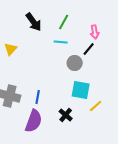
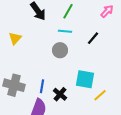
pink arrow: (95, 32) -> (107, 11), moved, turned -128
gray circle: (75, 63) -> (60, 50), moved
black cross: (66, 115) -> (60, 94), moved

